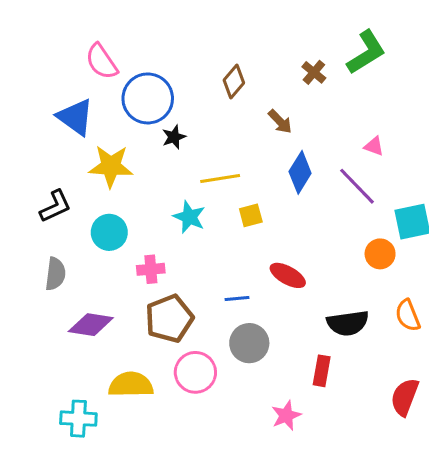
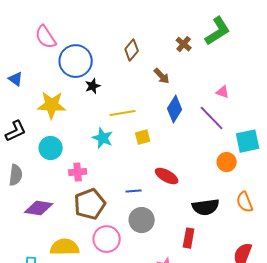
blue triangle: (75, 117) -> (16, 79), moved, size x0.6

